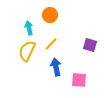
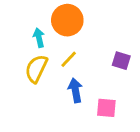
orange circle: (50, 15) -> (67, 20), size x1.5

